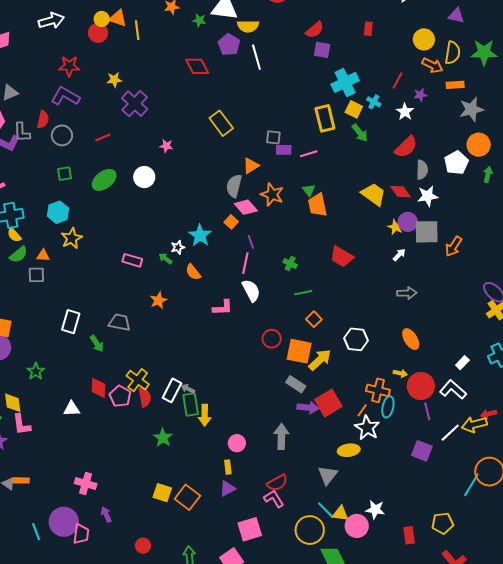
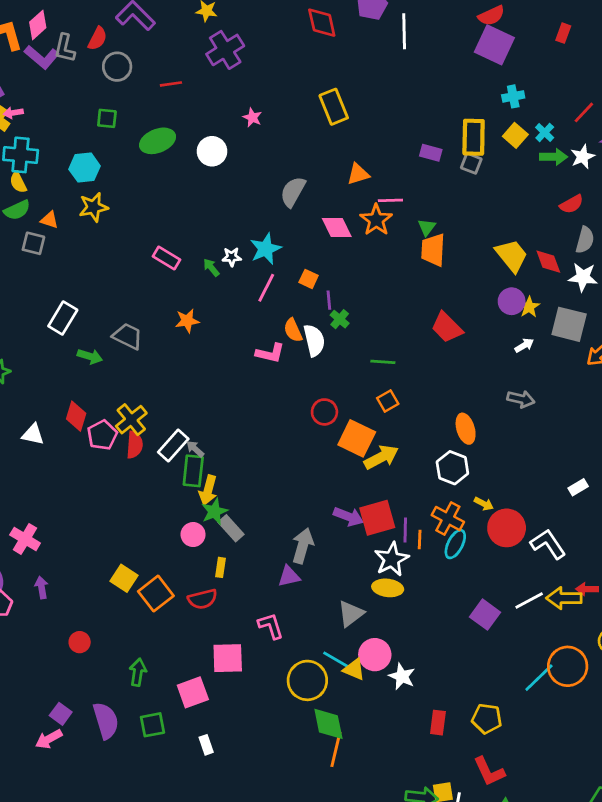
purple square: (322, 50) -> (494, 45), size x1.6
cyan cross: (345, 82) -> (513, 96), size x0.6
green arrow: (360, 133) -> (554, 157), moved, turned -66
gray square: (273, 137) -> (471, 163), moved
red semicircle: (406, 147) -> (571, 204), size x0.7
purple rectangle: (284, 150) -> (431, 153), moved
pink line: (309, 154) -> (390, 200), moved
gray semicircle: (234, 186) -> (293, 192), moved
orange square: (231, 222) -> (309, 279), moved, turned -32
purple circle: (408, 222) -> (512, 301), moved
purple line: (251, 242) -> (329, 300), moved
pink line: (245, 263) -> (266, 288), moved
green cross: (290, 263) -> (340, 319), moved
orange semicircle: (193, 272) -> (293, 330), moved
white hexagon: (356, 339) -> (452, 468), moved
orange ellipse: (411, 339) -> (466, 429), moved
green arrow: (97, 344) -> (90, 356), turned -54
white rectangle: (462, 363) -> (578, 487), moved
gray rectangle: (296, 384) -> (231, 528), moved
orange line: (362, 410) -> (420, 540), turned -48
purple line: (427, 411) -> (405, 530), moved
white star: (367, 428) -> (392, 559), moved
green star: (163, 438) -> (214, 512), moved
pink circle: (237, 443) -> (193, 535), moved
red semicircle: (277, 483) -> (202, 599), moved
purple triangle: (227, 488) -> (289, 576), moved
cyan line: (326, 510) -> (336, 659), turned -30
pink circle: (357, 526) -> (375, 655), moved

